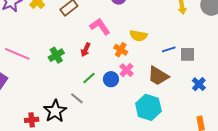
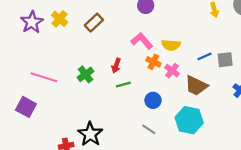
pink L-shape: (100, 27) -> (142, 41), moved
pink cross: (127, 70) -> (172, 71), moved
green line: (89, 78) -> (123, 84), moved, turned 32
blue circle: (111, 79) -> (153, 100), moved
gray line: (77, 98) -> (149, 129), moved

